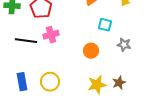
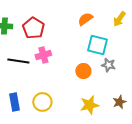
cyan square: (105, 25) -> (97, 45), size x1.5
gray star: (124, 45) -> (108, 65), moved
brown star: (119, 83) -> (119, 102), moved

